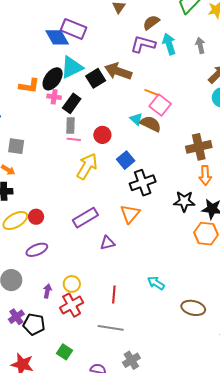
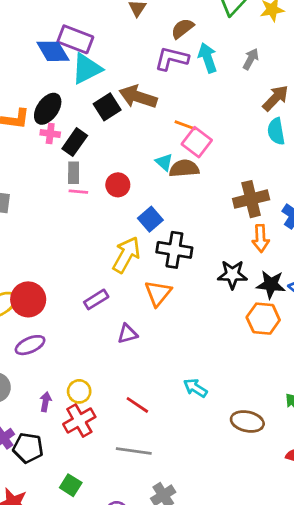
gray arrow: (200, 45) -> (251, 59), turned 42
cyan triangle: (72, 67) -> (87, 69), moved
brown semicircle: (151, 124) -> (184, 168), turned -30
yellow arrow: (87, 166) -> (126, 255), moved
black cross: (143, 183) -> (174, 250), turned 30
red circle: (36, 217) -> (28, 299), size x1.6
purple rectangle: (85, 218) -> (96, 299), size x0.7
red line: (114, 295) -> (137, 405), turned -60

